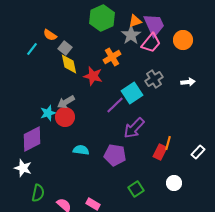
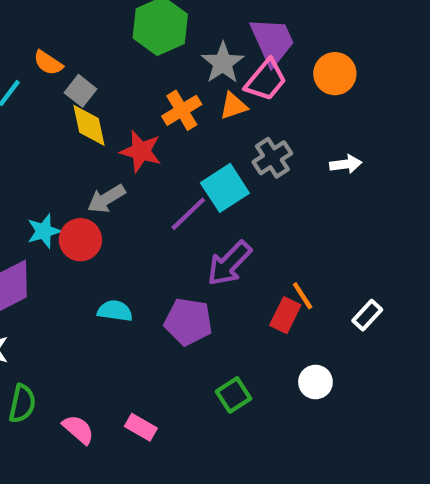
orange triangle: (135, 21) -> (234, 106), moved
gray arrow: (66, 102) -> (106, 199), moved
orange line: (168, 143) -> (303, 296), turned -48

